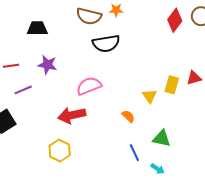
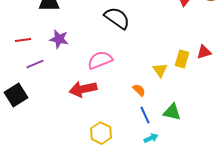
black semicircle: (106, 43) -> (117, 18), turned -136
yellow hexagon: (60, 151) -> (101, 133), moved
blue line: (134, 153) -> (145, 115), moved
cyan arrow: (158, 169) -> (151, 138), moved, turned -56

